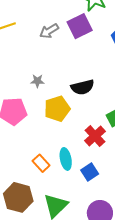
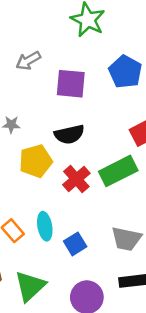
purple square: (80, 26) -> (71, 84), moved, turned 30
red cross: (95, 136) -> (76, 179), moved

